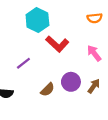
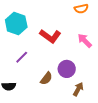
cyan hexagon: (37, 20) -> (16, 23), moved
brown arrow: (94, 86) -> (78, 89), moved

